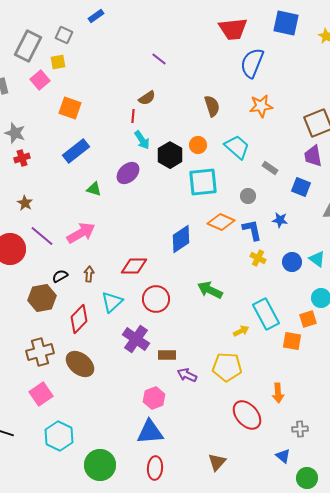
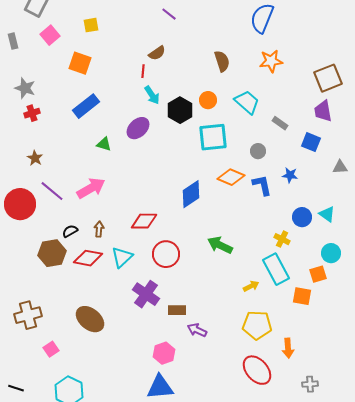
yellow square: (58, 62) -> (91, 25), moved
yellow cross: (258, 258) -> (282, 239), moved
red diamond: (79, 319) -> (88, 258), moved, turned 56
brown cross: (40, 352) -> (28, 315), moved
yellow pentagon: (227, 367) -> (257, 325), moved
pink square: (41, 394) -> (51, 349), size x0.7

